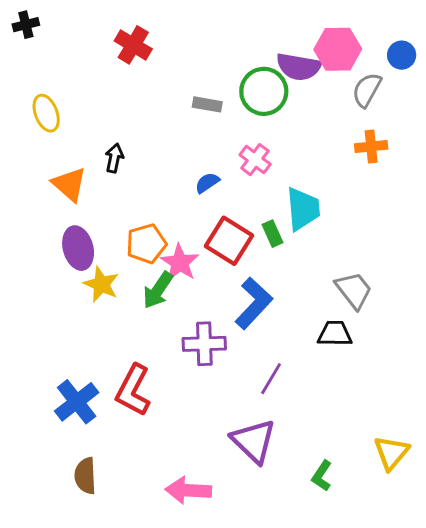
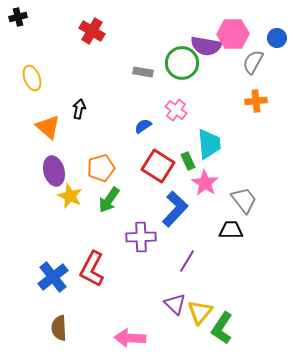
pink star: (180, 263) -> (205, 183), moved
purple triangle: (254, 441) -> (175, 304), size x0.7
yellow triangle: (391, 453) -> (200, 312), moved
green L-shape: (322, 476) -> (222, 328), size x1.5

